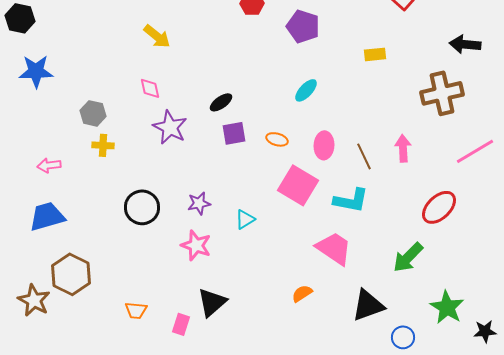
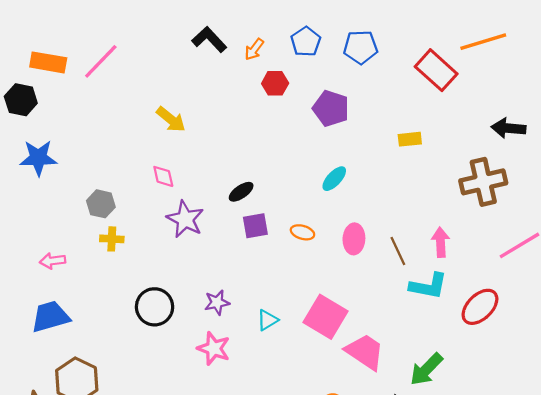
pink square: (298, 185) -> (325, 317), moved
cyan L-shape: (351, 200) -> (428, 286), moved
green arrow: (408, 257) -> (426, 369), moved

